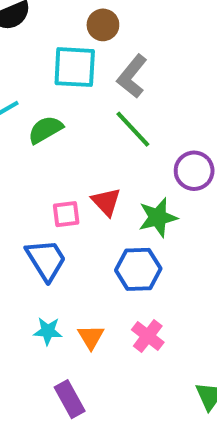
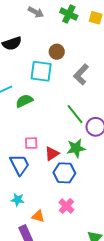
gray L-shape: (132, 76) -> (81, 74), moved
green line: (133, 129) -> (75, 114), moved
red triangle: (106, 202) -> (52, 154), moved, turned 35
orange triangle: (91, 337) -> (38, 216), moved, turned -48

